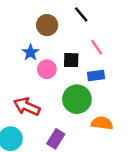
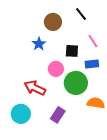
pink circle: (47, 69) -> (56, 69), moved

